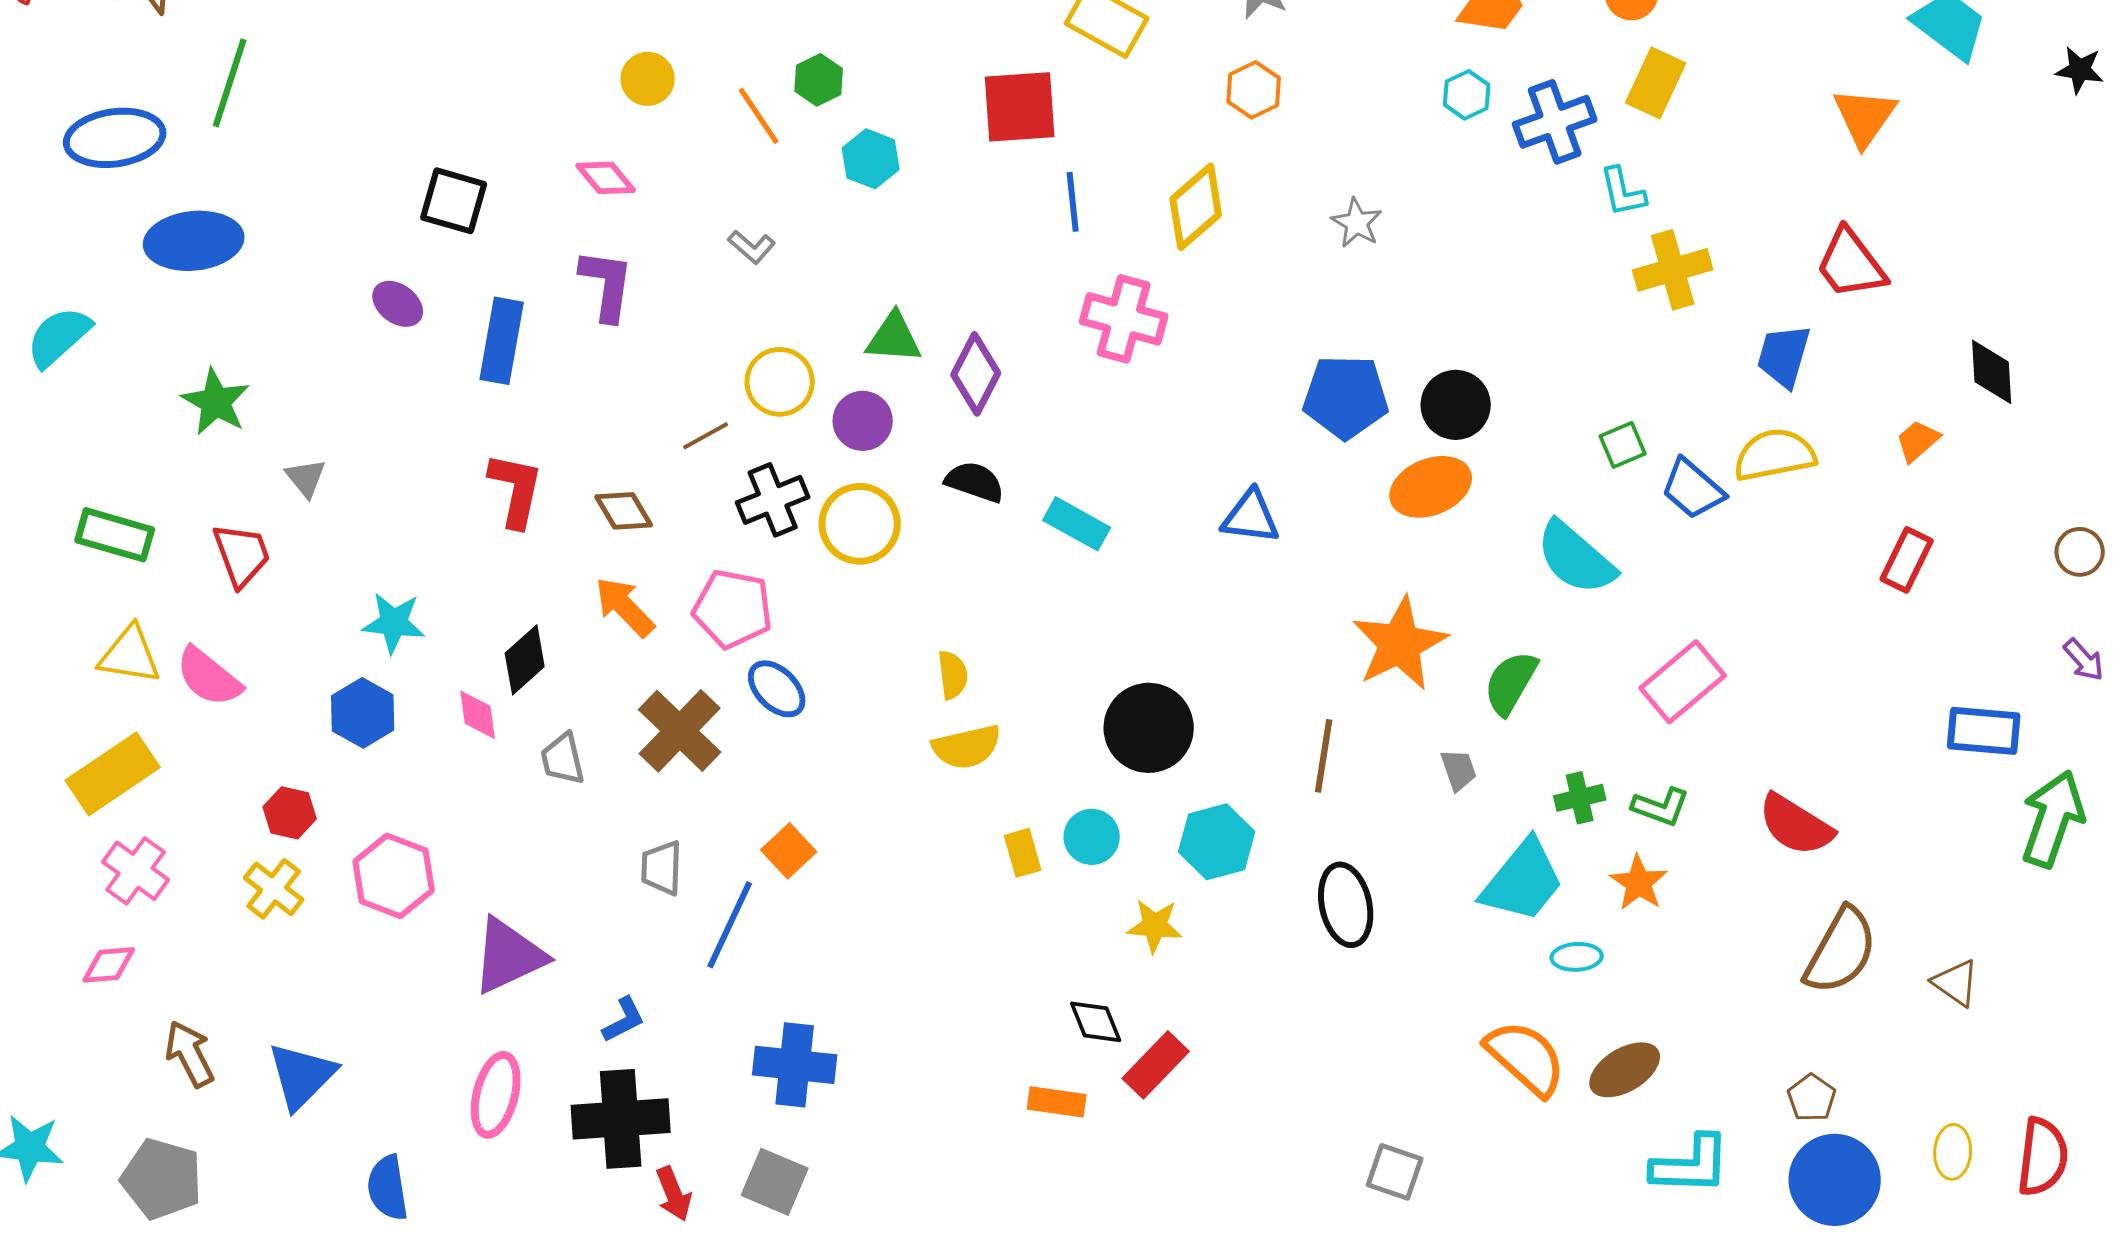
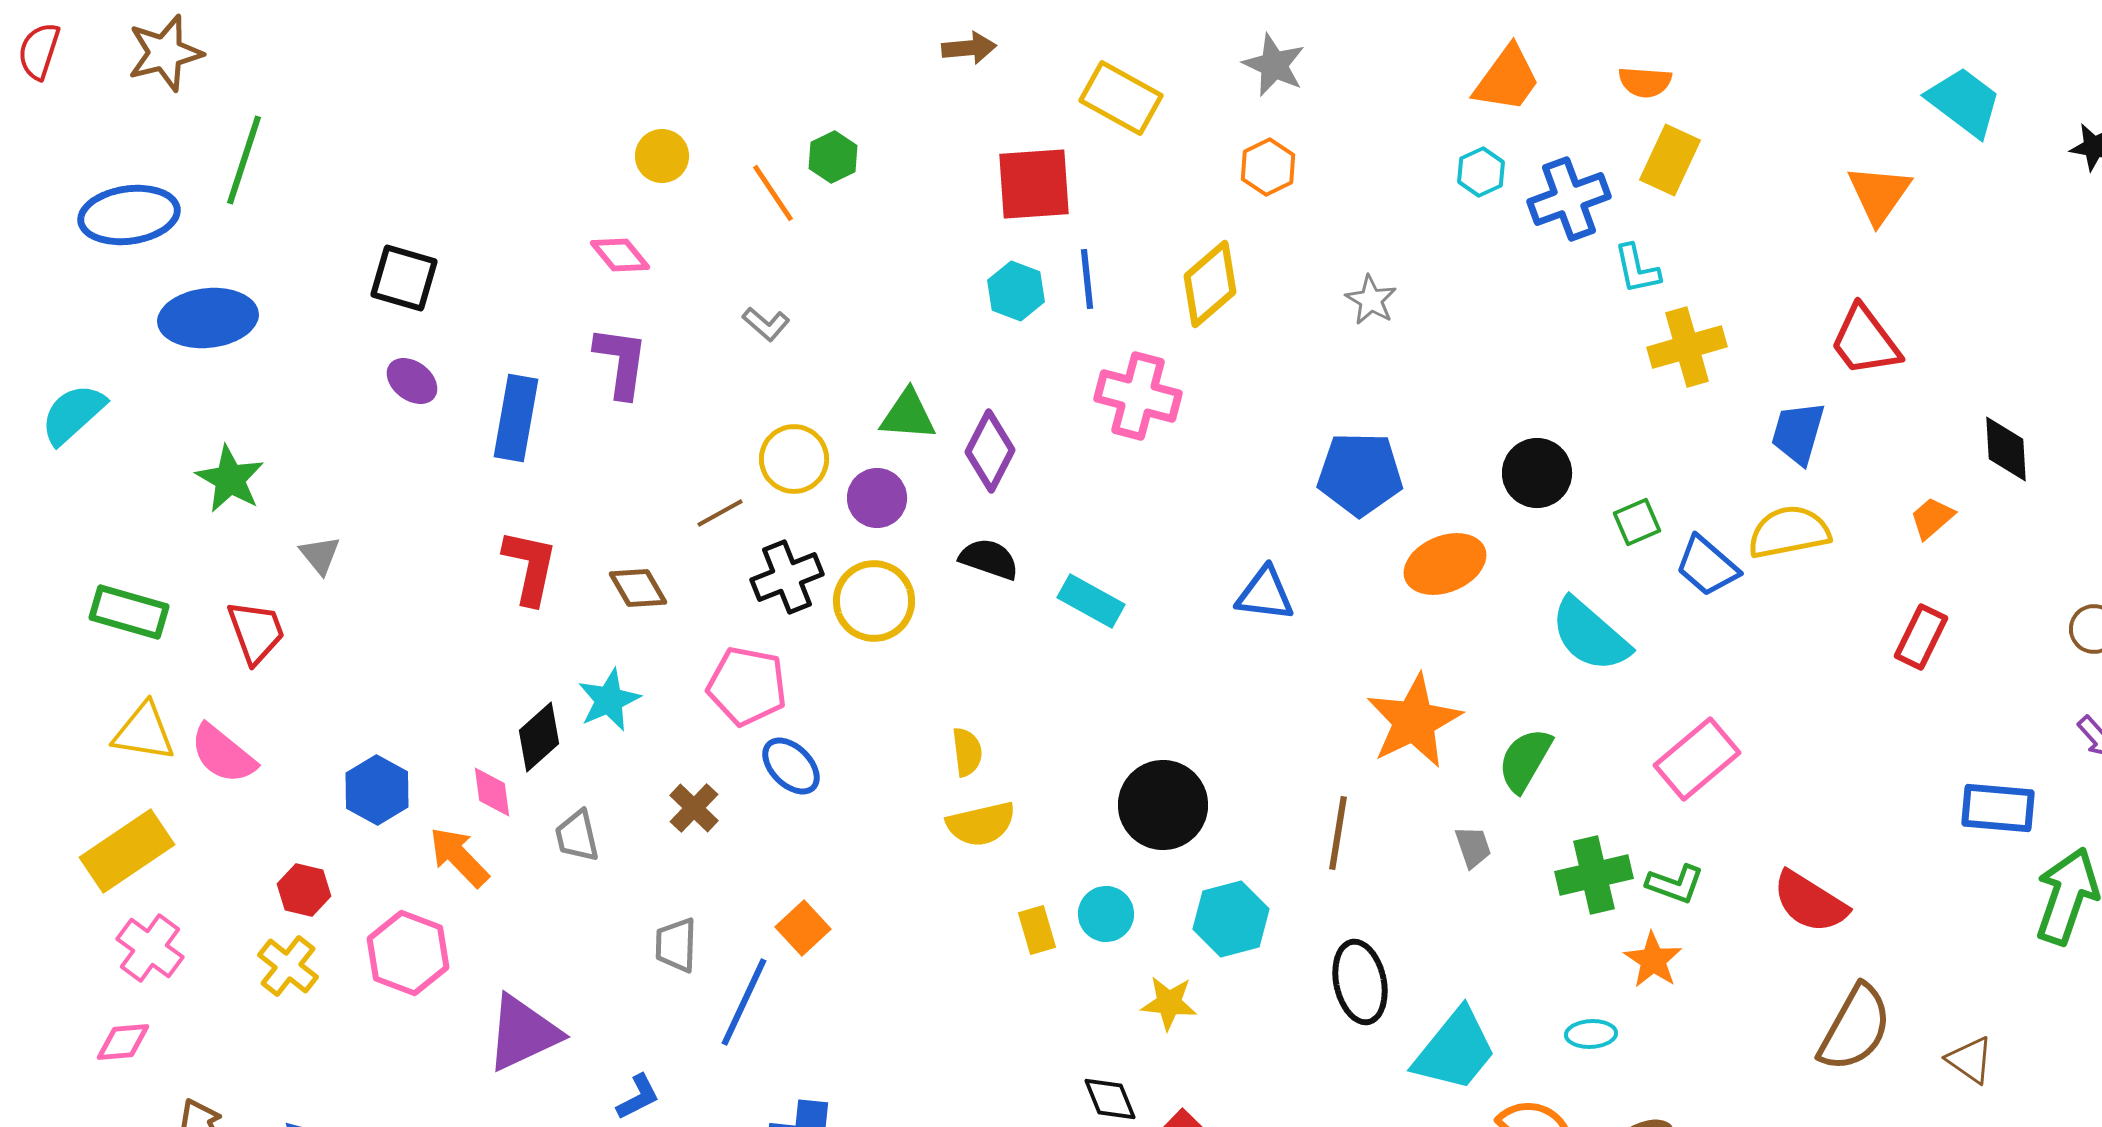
cyan hexagon: (871, 159) -> (1016, 291), moved
black square: (454, 201) -> (404, 278), moved
black circle: (1456, 405) -> (1537, 473), moved
orange arrow: (625, 607) -> (459, 857), moved
cyan star: (394, 623) -> (609, 700), moved, turned -30
brown cross: (680, 731) -> (694, 808), size x0.6
green cross: (1580, 798) -> (1594, 875), size x1.5
cyan trapezoid: (1523, 881) -> (1455, 1050), moved

